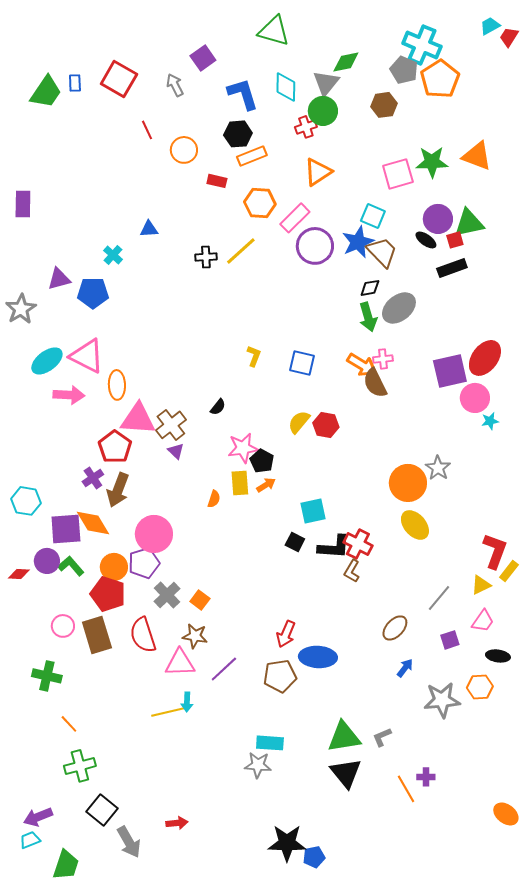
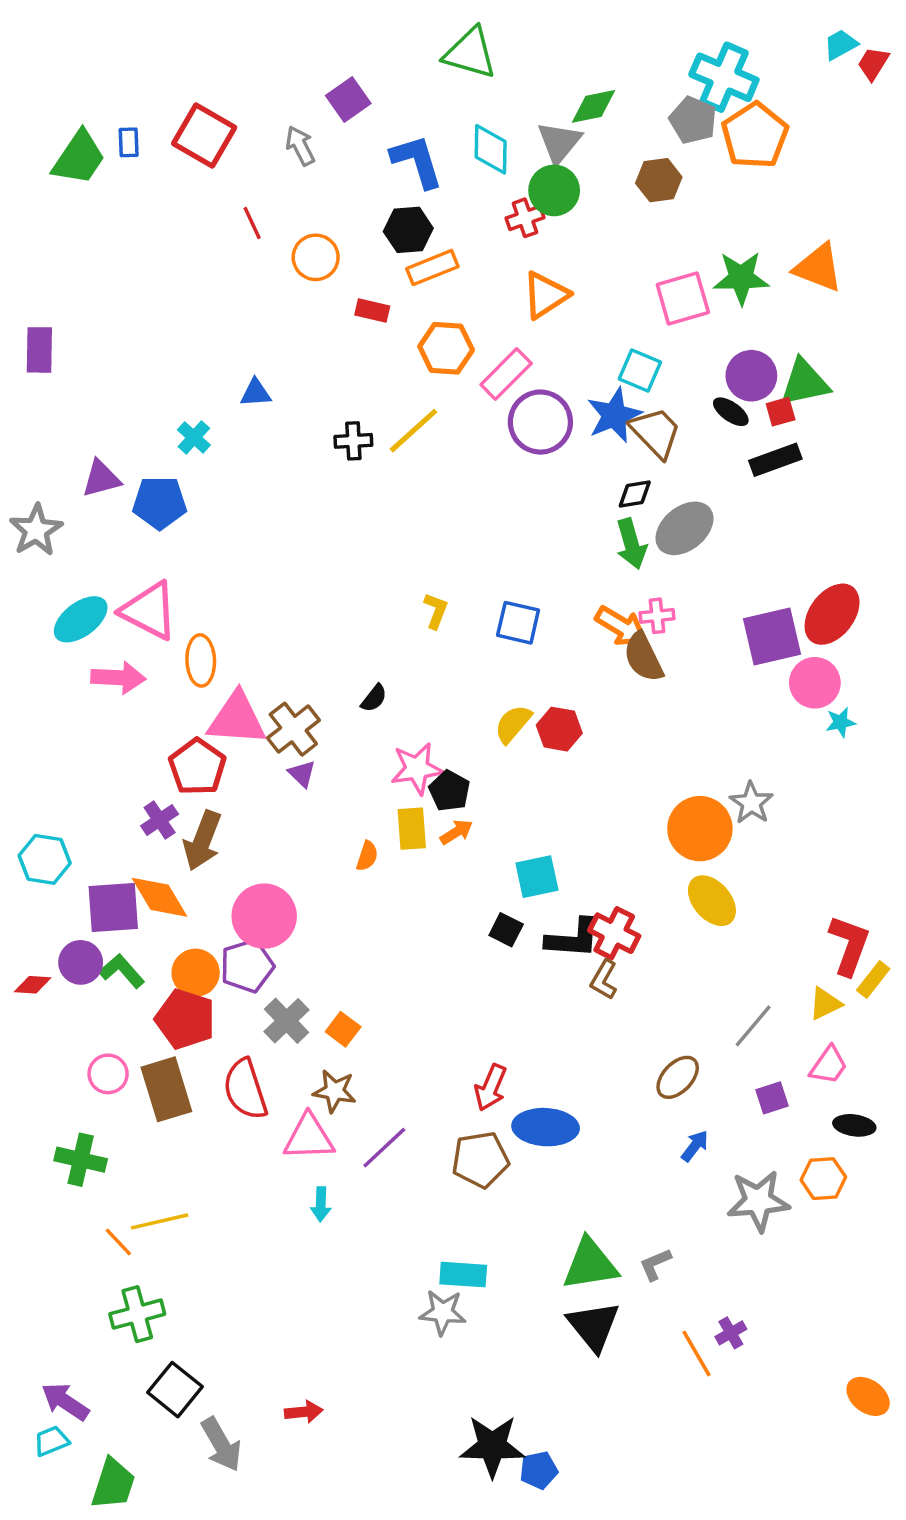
yellow line: (168, 712) -> (160, 1221), moved
purple cross: (426, 777) -> (731, 1333), turned -30
purple arrow: (38, 817) -> (65, 1402), turned 56

